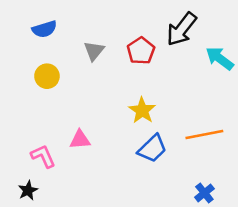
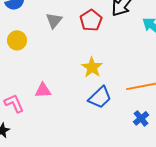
blue cross: (204, 193) -> (141, 118), moved

